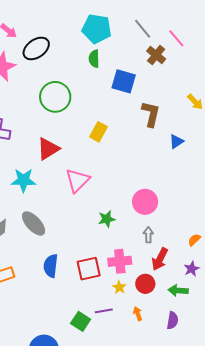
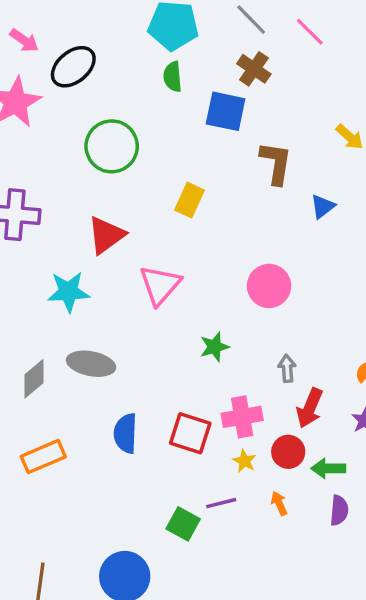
brown cross: (156, 55) -> (254, 69), moved
pink circle: (145, 202) -> (269, 286), moved
gray ellipse: (34, 223) -> (91, 364), turned -32
red square: (89, 269) -> (190, 433), turned 35
green arrow: (178, 291) -> (328, 468), moved

